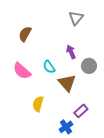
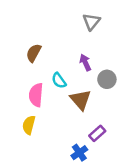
brown semicircle: (25, 34) -> (34, 53), moved
pink semicircle: (22, 71) -> (36, 95), moved, turned 54
yellow semicircle: (38, 104) -> (29, 125), moved

